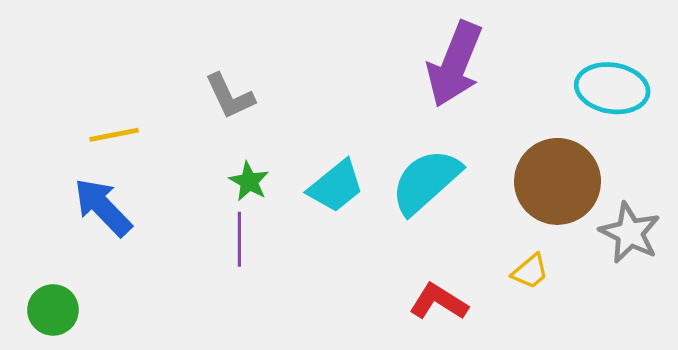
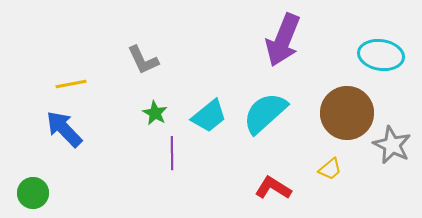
purple line: (239, 239) -> (172, 153), moved

